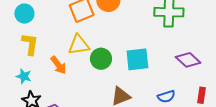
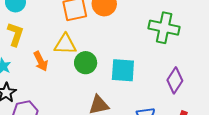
purple diamond: (188, 60) -> (175, 80), turned 70

